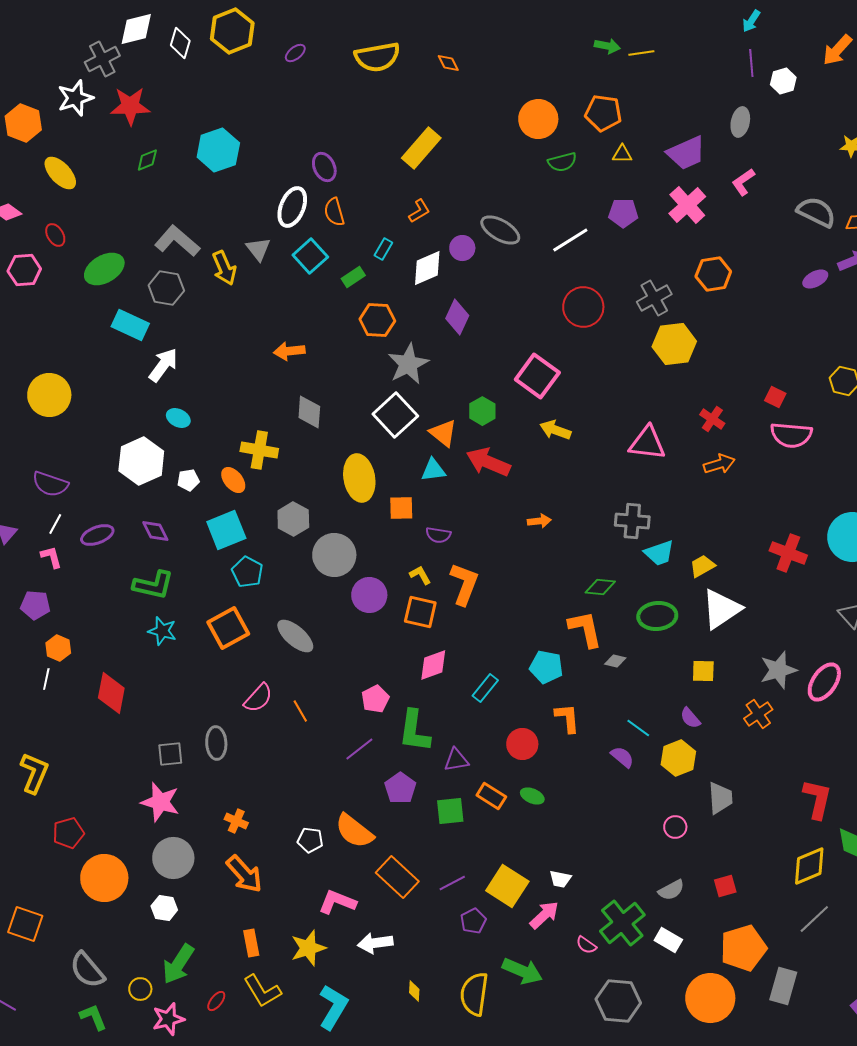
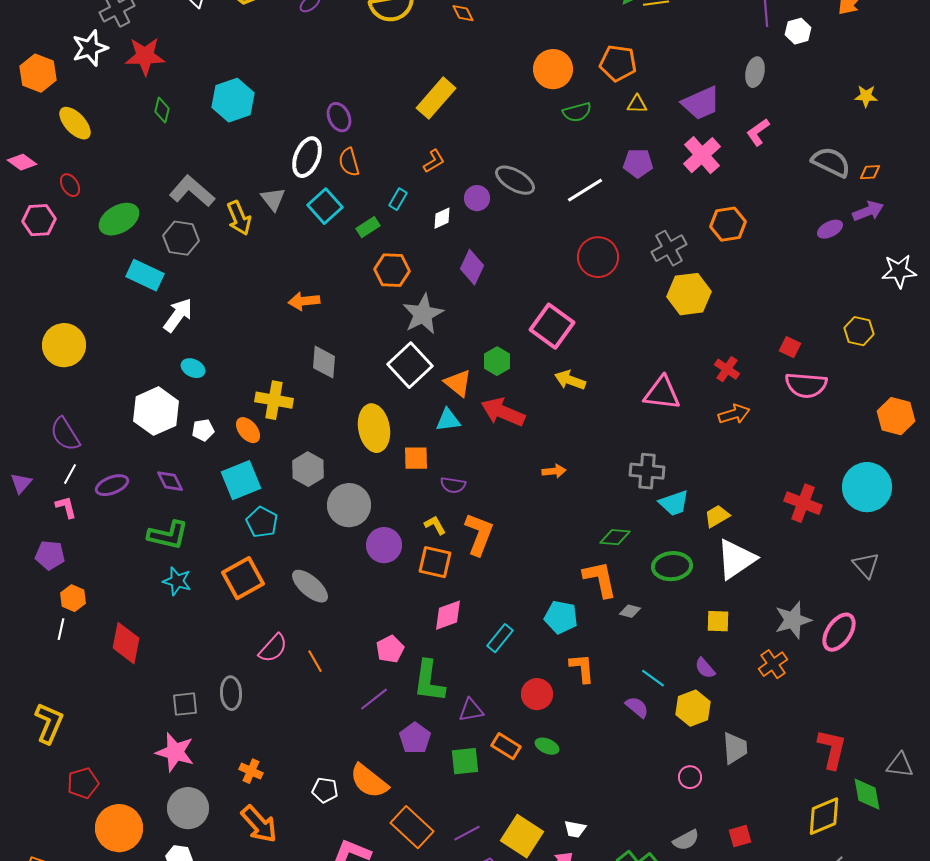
green diamond: (147, 160) -> (162, 110), turned -55
white diamond: (427, 268) -> (442, 218), size x0.6
purple semicircle: (50, 484) -> (65, 434), turned 39

